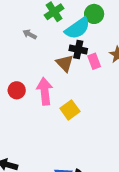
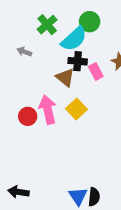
red circle: (17, 90) -> (28, 116), moved
yellow square: (70, 110) -> (76, 109), moved

